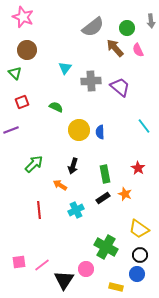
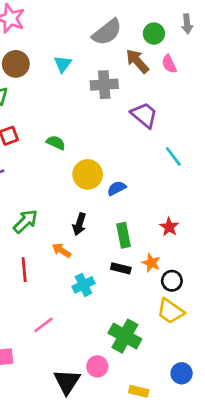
cyan triangle: (65, 68) -> (63, 64), moved
gray cross: (91, 81) -> (104, 85), moved
cyan line: (144, 126) -> (173, 156), moved
blue semicircle: (100, 132) -> (117, 188), moved, turned 64
black rectangle: (103, 198) -> (121, 268), turned 48
red line: (39, 210) -> (24, 270), moved
black circle: (140, 255) -> (172, 281), moved
pink line: (42, 265) -> (43, 325), moved
blue circle: (137, 274) -> (182, 373), moved

